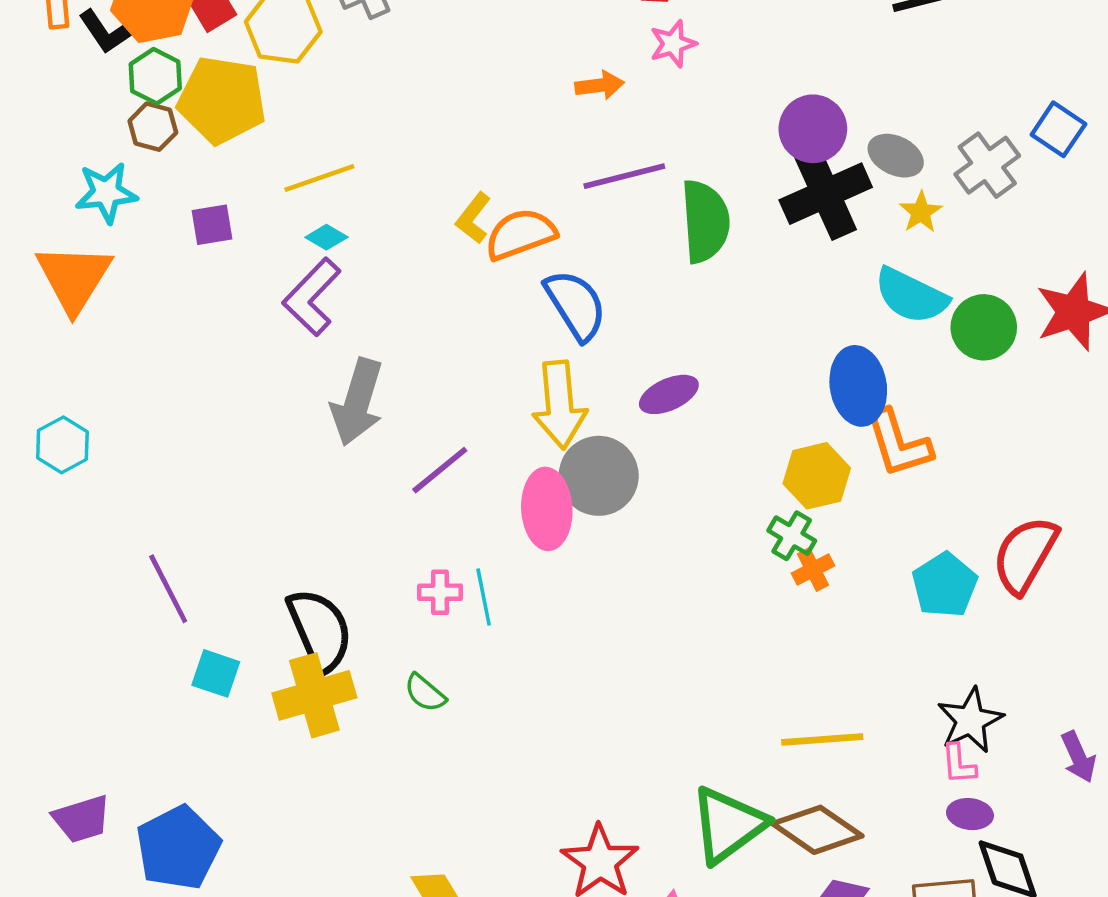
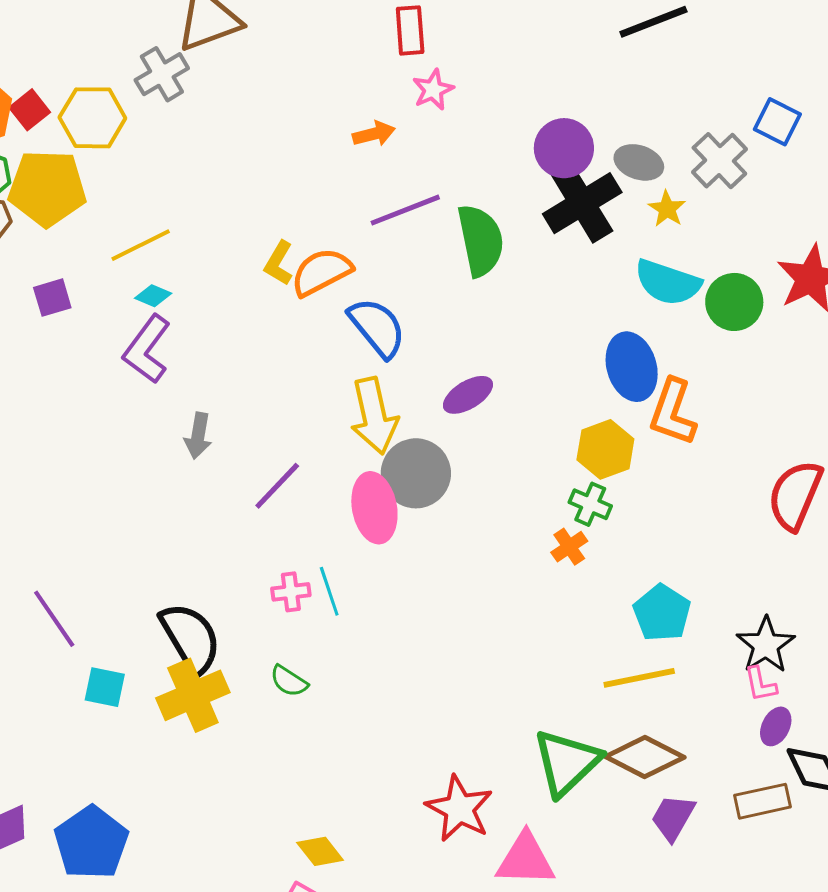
gray arrow: (357, 402) -> (198, 436), size x0.6
orange L-shape: (898, 443) -> (673, 412), turned 44
orange cross: (813, 570) -> (569, 547), moved
cyan pentagon: (945, 585) -> (662, 613), moved
purple ellipse: (970, 814) -> (776, 726), turned -63

